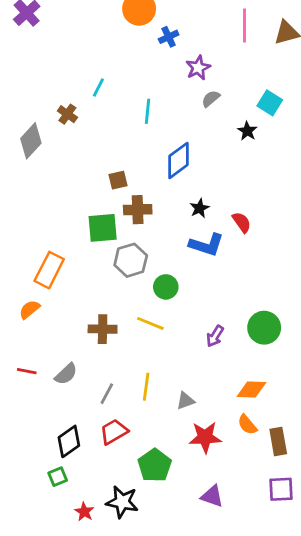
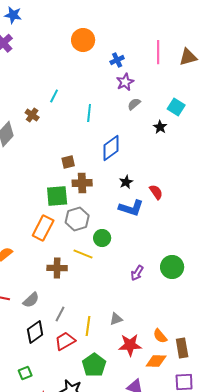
blue cross: (169, 37) -> (117, 60), moved
orange rectangle: (49, 270) -> (43, 228), moved
yellow line: (150, 323) -> (83, 254), moved
yellow line: (146, 387) -> (88, 326), moved
orange diamond: (251, 389) -> (156, 361), moved
black diamond: (69, 441) -> (35, 332), moved

